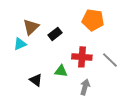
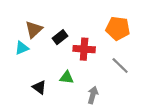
orange pentagon: (93, 20) -> (118, 28), moved
red cross: (82, 57) -> (84, 49), moved

